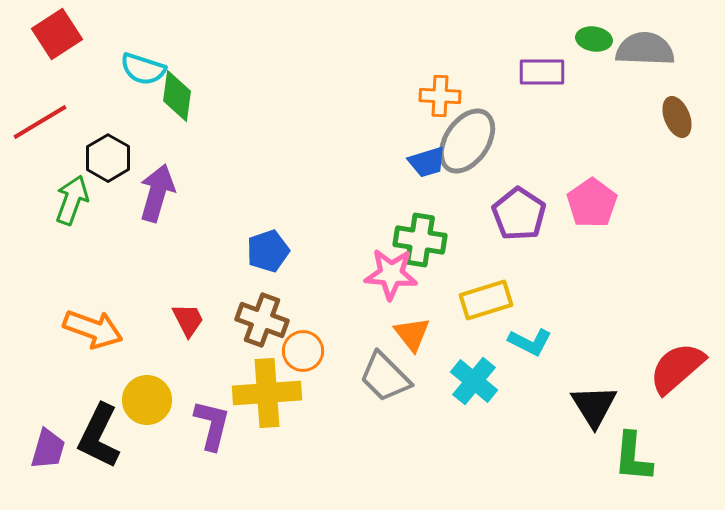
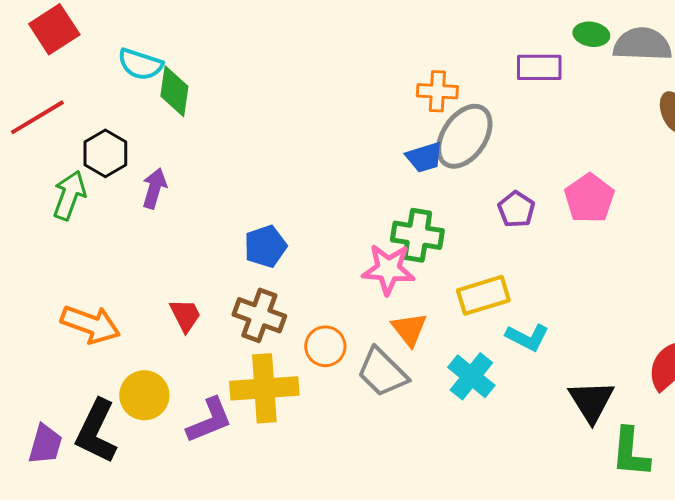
purple arrow: (157, 193) -> (154, 188), size x0.7
purple pentagon: (519, 214) -> (516, 209), size x0.7
orange circle: (303, 351) -> (325, 346), moved
purple L-shape: (212, 425) -> (209, 420), turned 54

